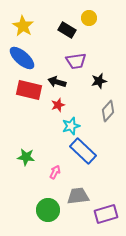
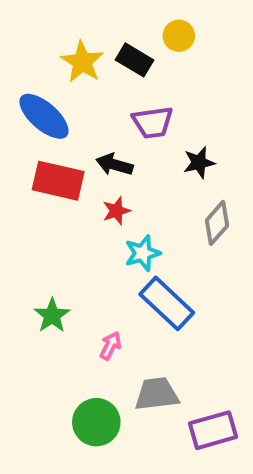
yellow star: (23, 26) -> (82, 62), moved
green star: (26, 157) -> (52, 315), turned 30

